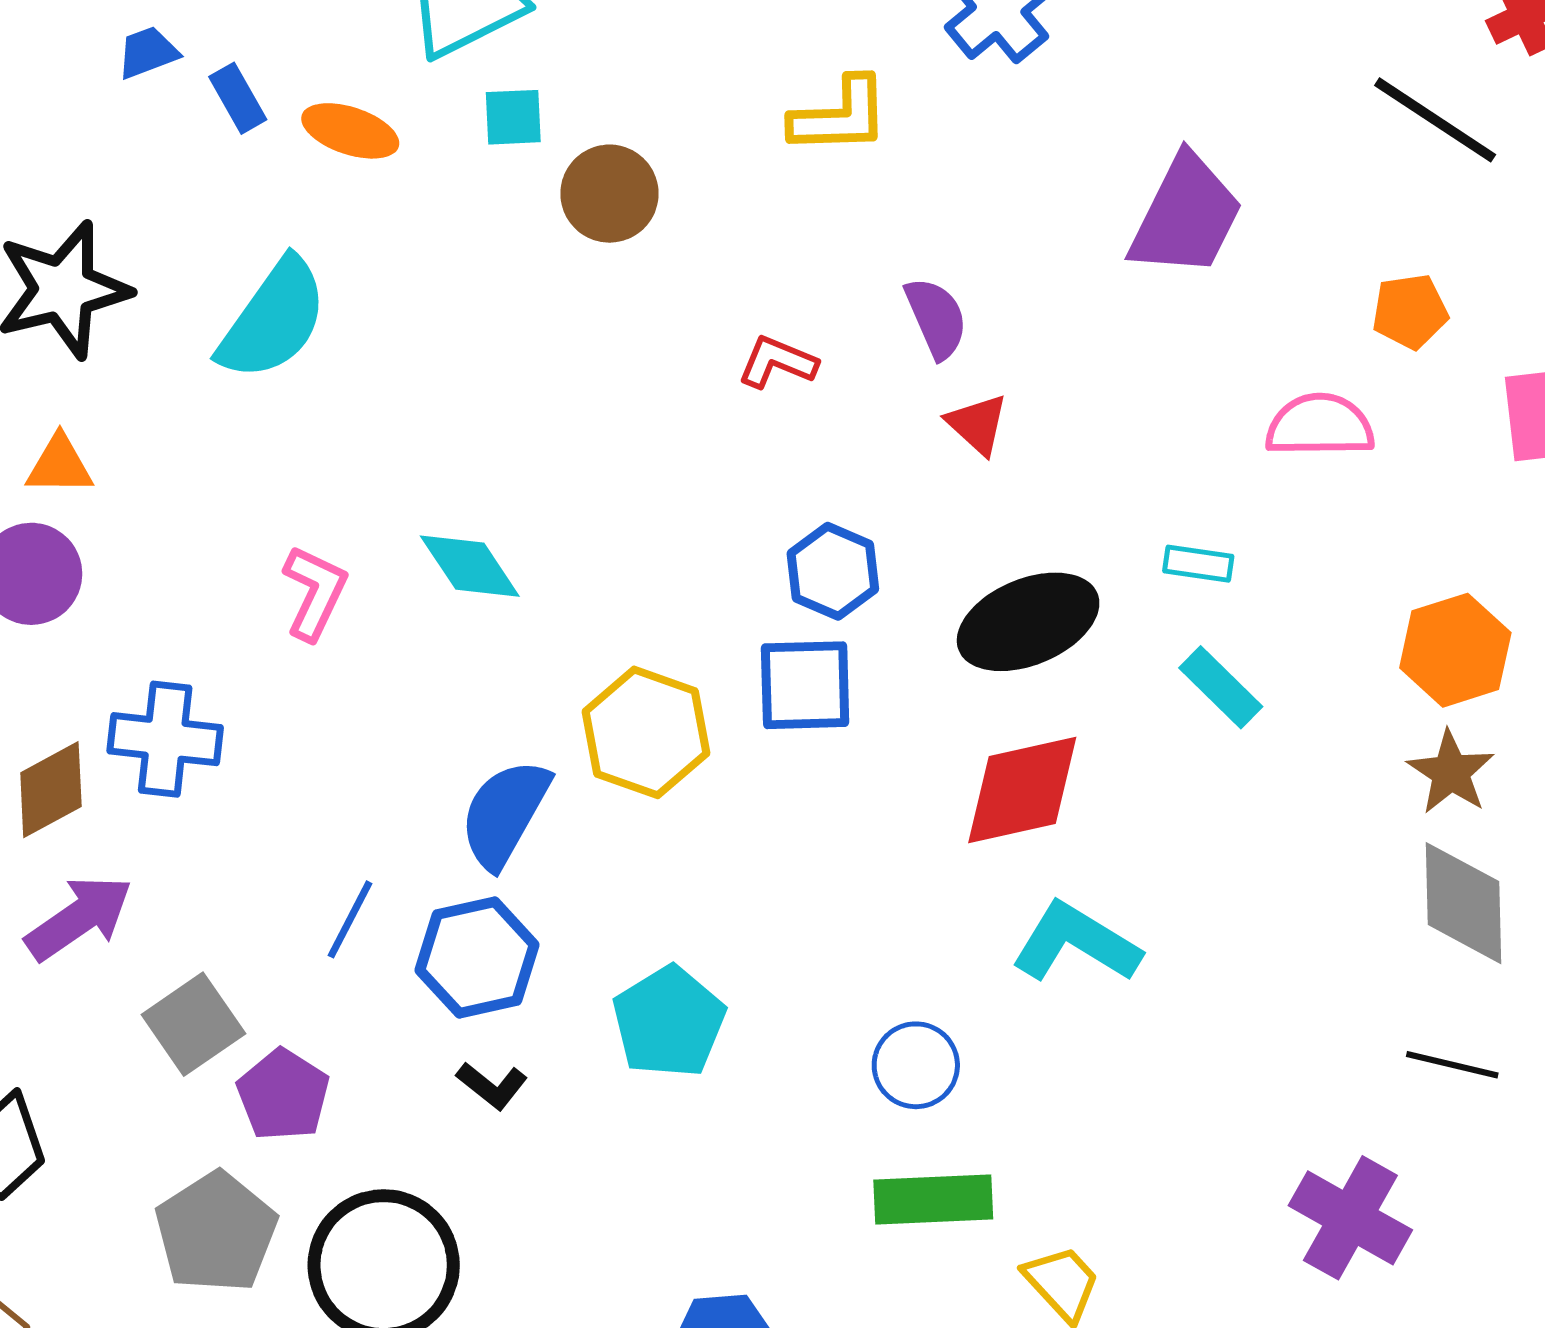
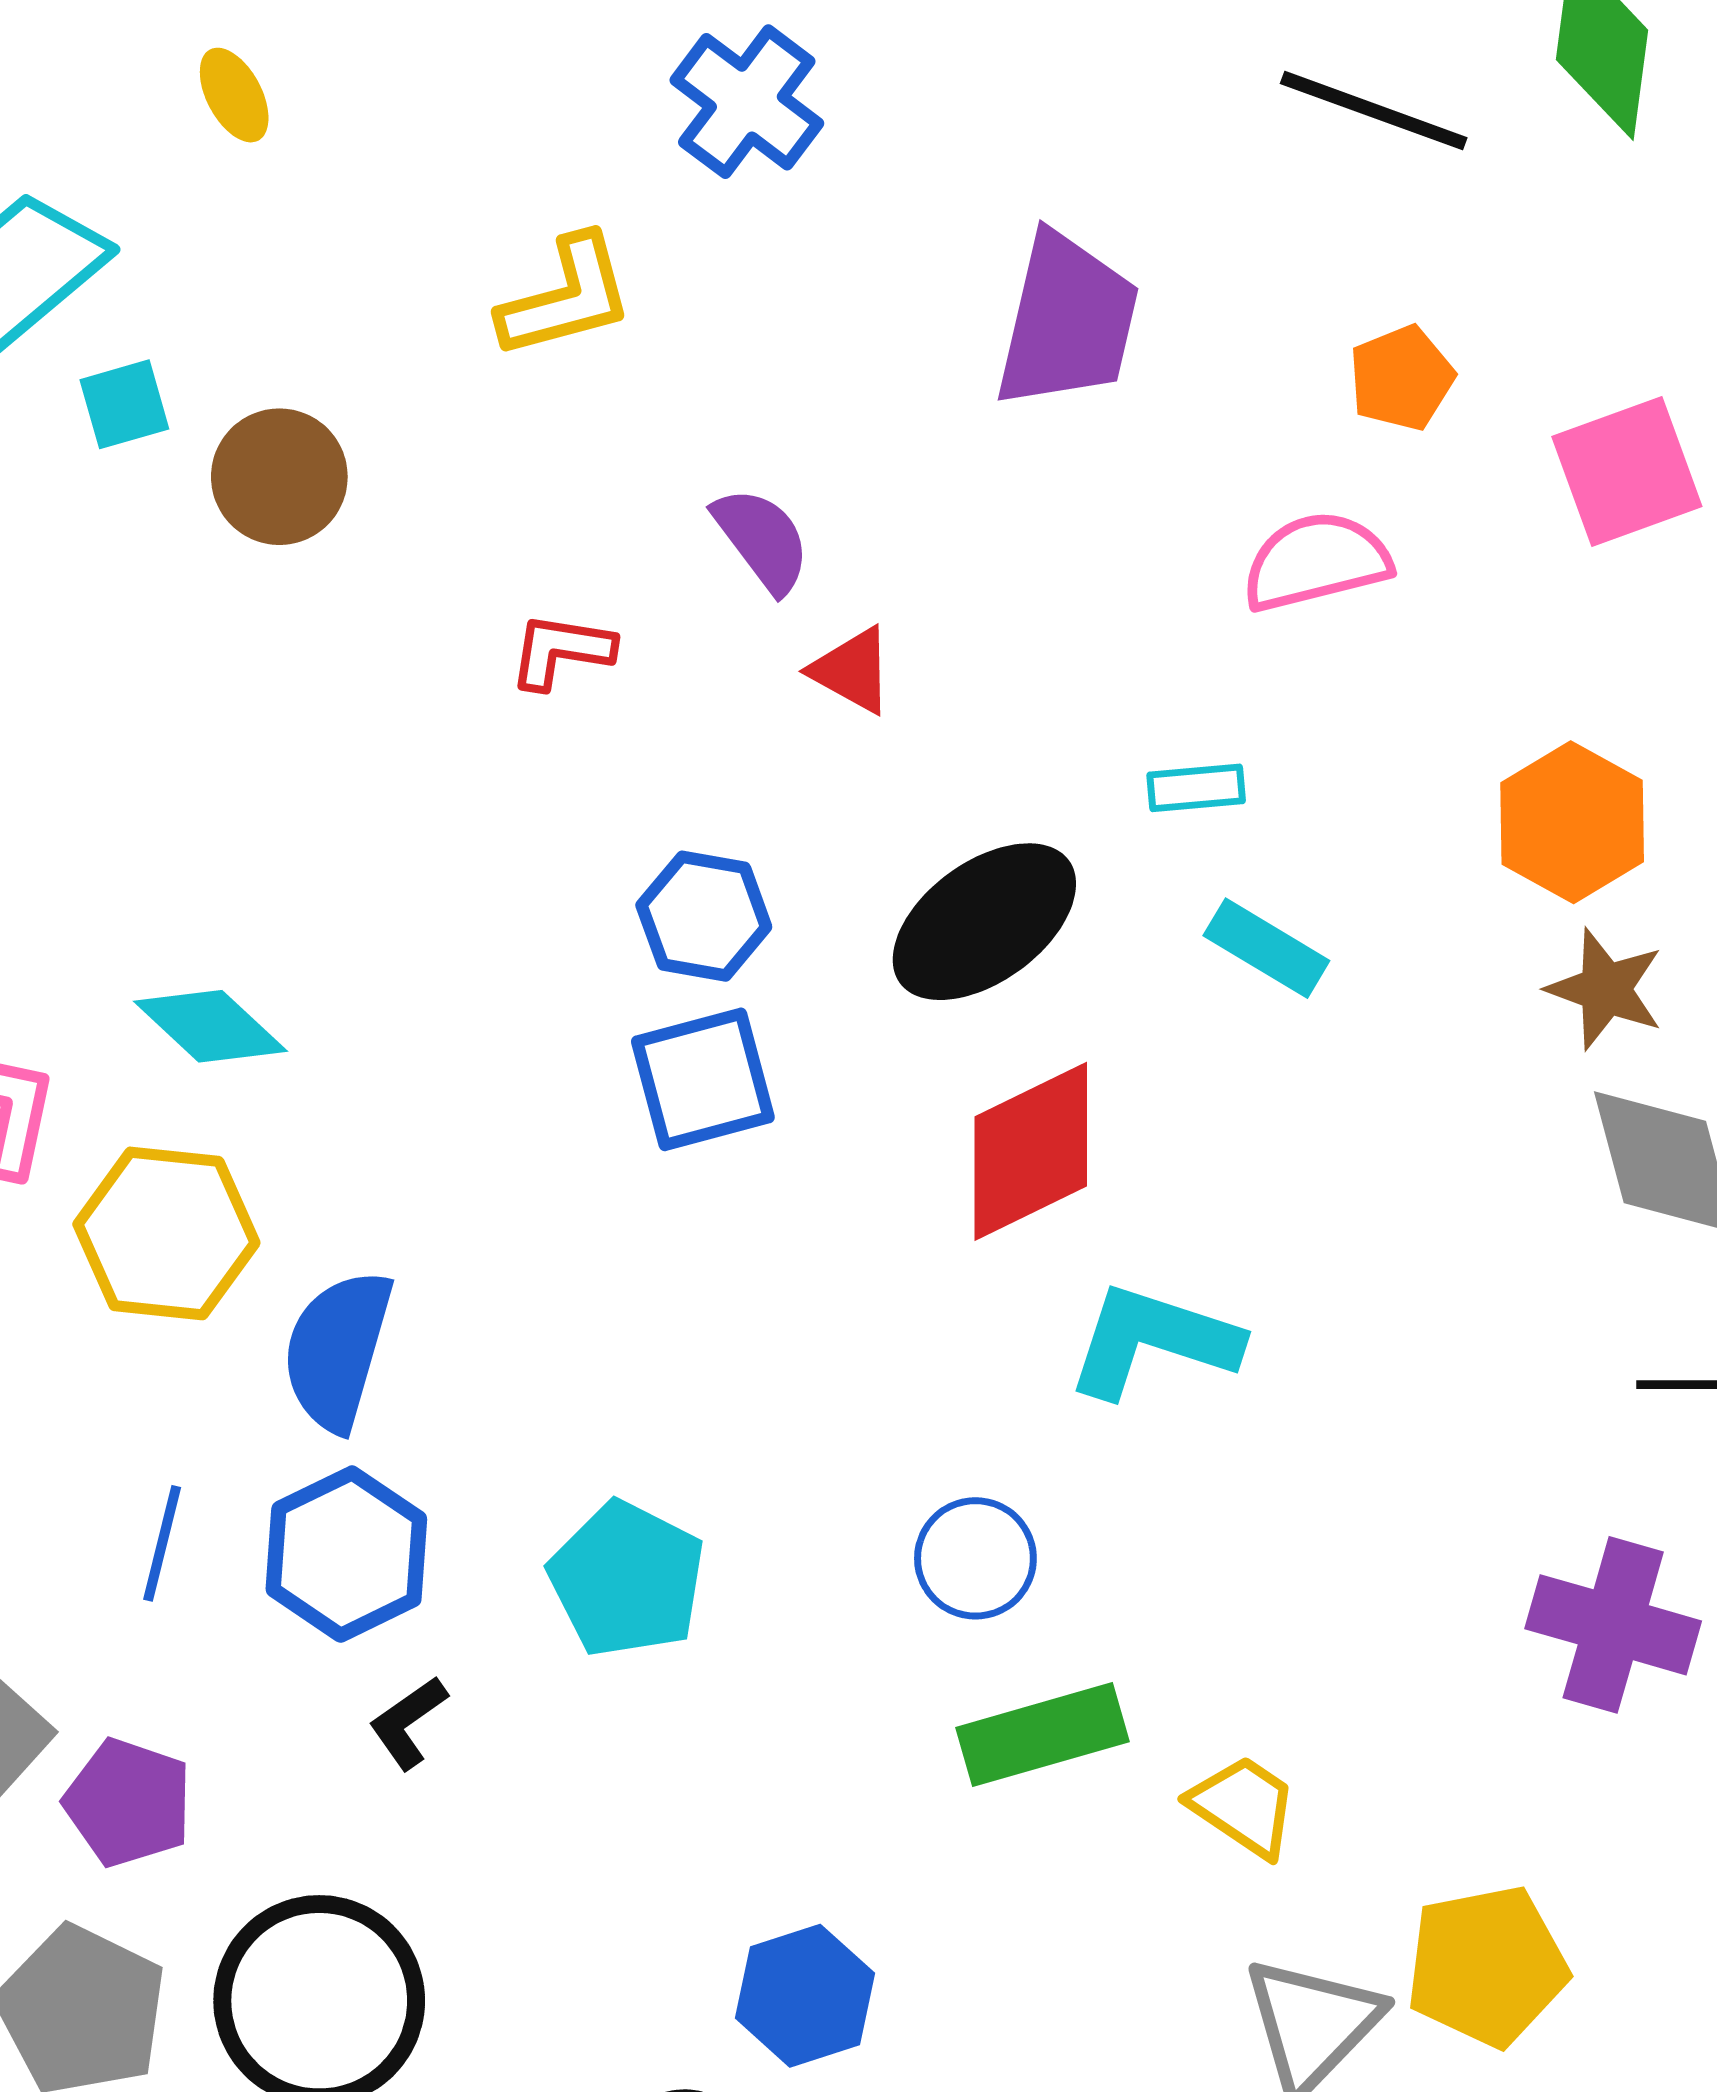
yellow hexagon: (646, 732) -> (166, 1233), moved
black L-shape: (492, 1085) -> (408, 1722), turned 120

